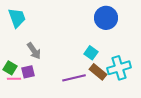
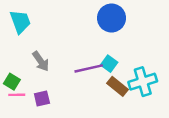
blue circle: (106, 18) -> (112, 18), moved
purple square: (28, 72) -> (42, 98), moved
purple line: (74, 78) -> (89, 68), moved

